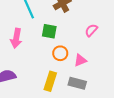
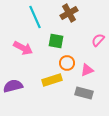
pink arrow: (16, 38) -> (23, 48), turned -72
yellow rectangle: (50, 81) -> (52, 80), moved, turned 54

